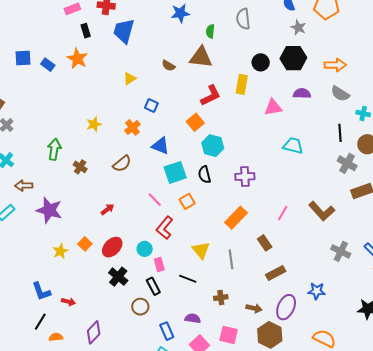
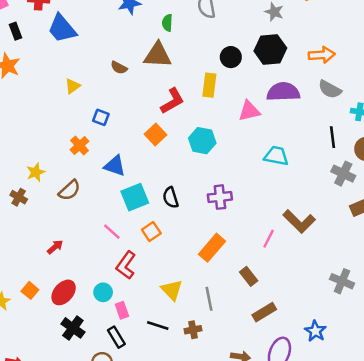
blue trapezoid: (124, 31) -> (62, 29), turned -52
purple semicircle: (302, 93) -> (283, 92), size x1.5
yellow star: (94, 124) -> (36, 172), moved
cyan hexagon: (213, 146) -> (202, 141), moved
brown L-shape: (322, 211) -> (299, 221), moved
blue star: (317, 291) -> (315, 331), turned 30
brown cross: (221, 298) -> (193, 330), moved

